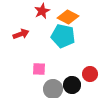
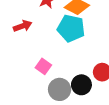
pink square: (39, 69) -> (43, 66), turned 32

